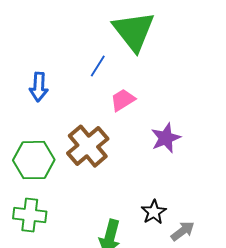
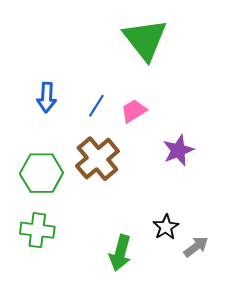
blue line: (98, 66) -> (96, 106), moved

